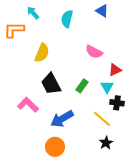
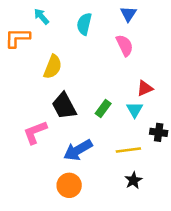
blue triangle: (102, 11) -> (128, 14), turned 32
pink semicircle: (94, 52) -> (125, 45), moved, turned -144
black cross: (117, 103) -> (159, 132), moved
pink L-shape: (28, 105) -> (35, 132), turned -65
yellow line: (102, 119) -> (128, 150), turned -48

